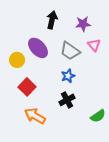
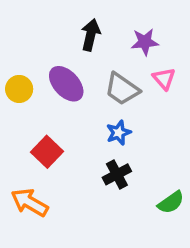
yellow circle: (17, 60) -> (19, 89), moved
orange arrow: (35, 116) -> (30, 202), moved

